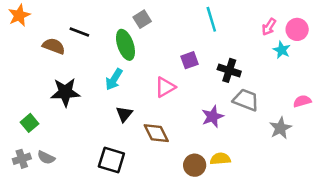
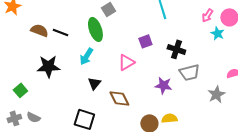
black line: (79, 32) -> (60, 32), moved
gray trapezoid: (246, 100) -> (189, 72), turned 145
purple star: (213, 117) -> (163, 85), turned 30

